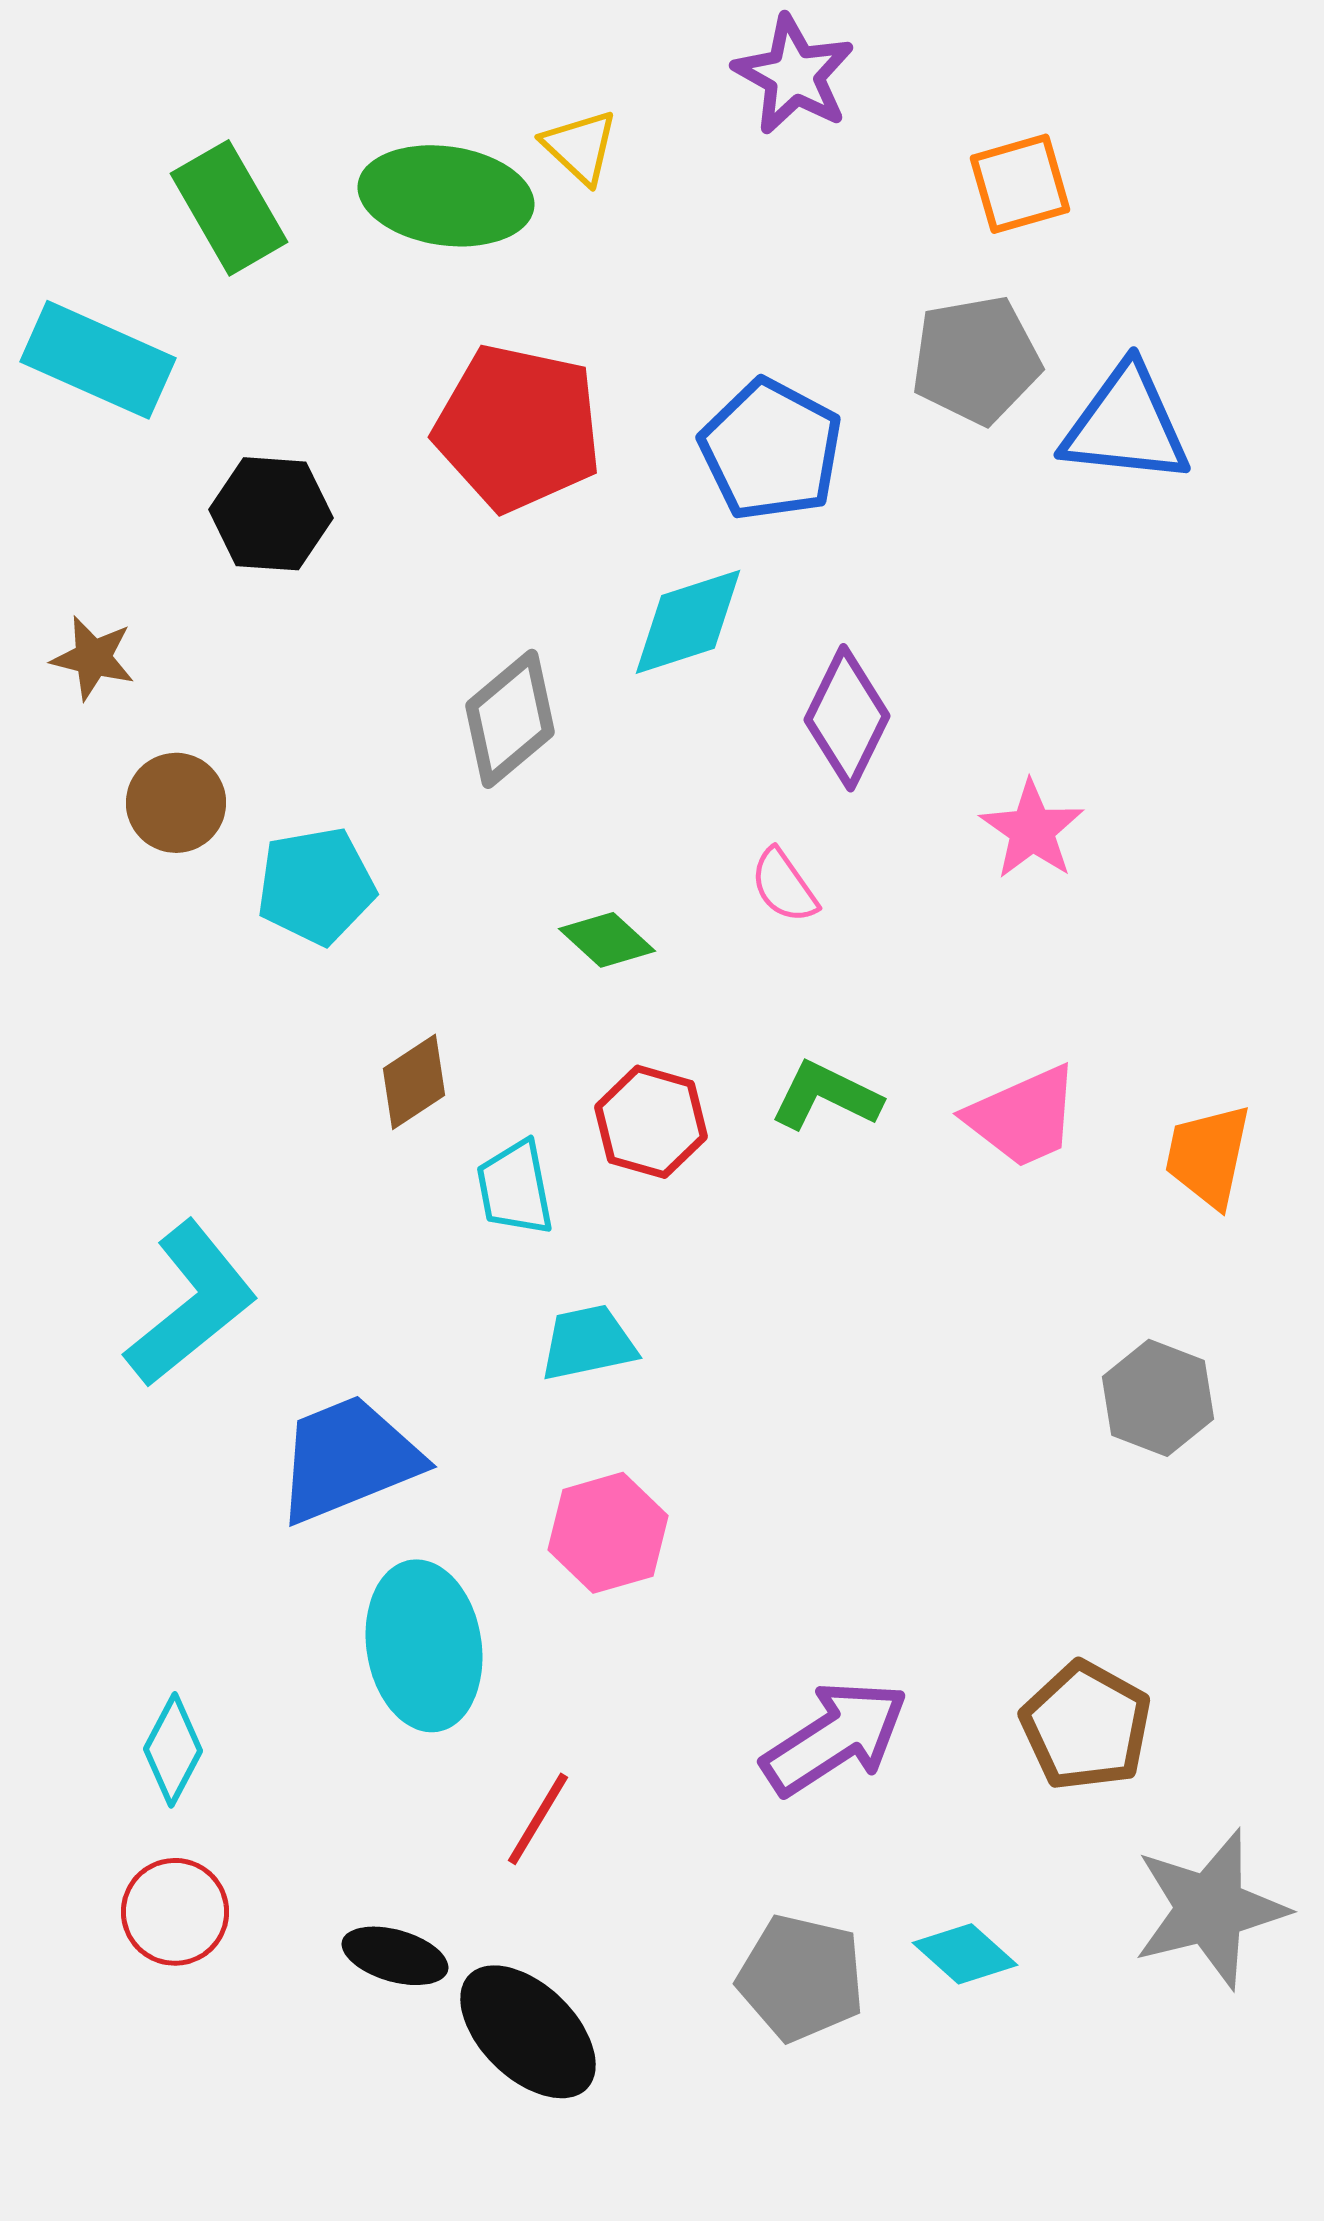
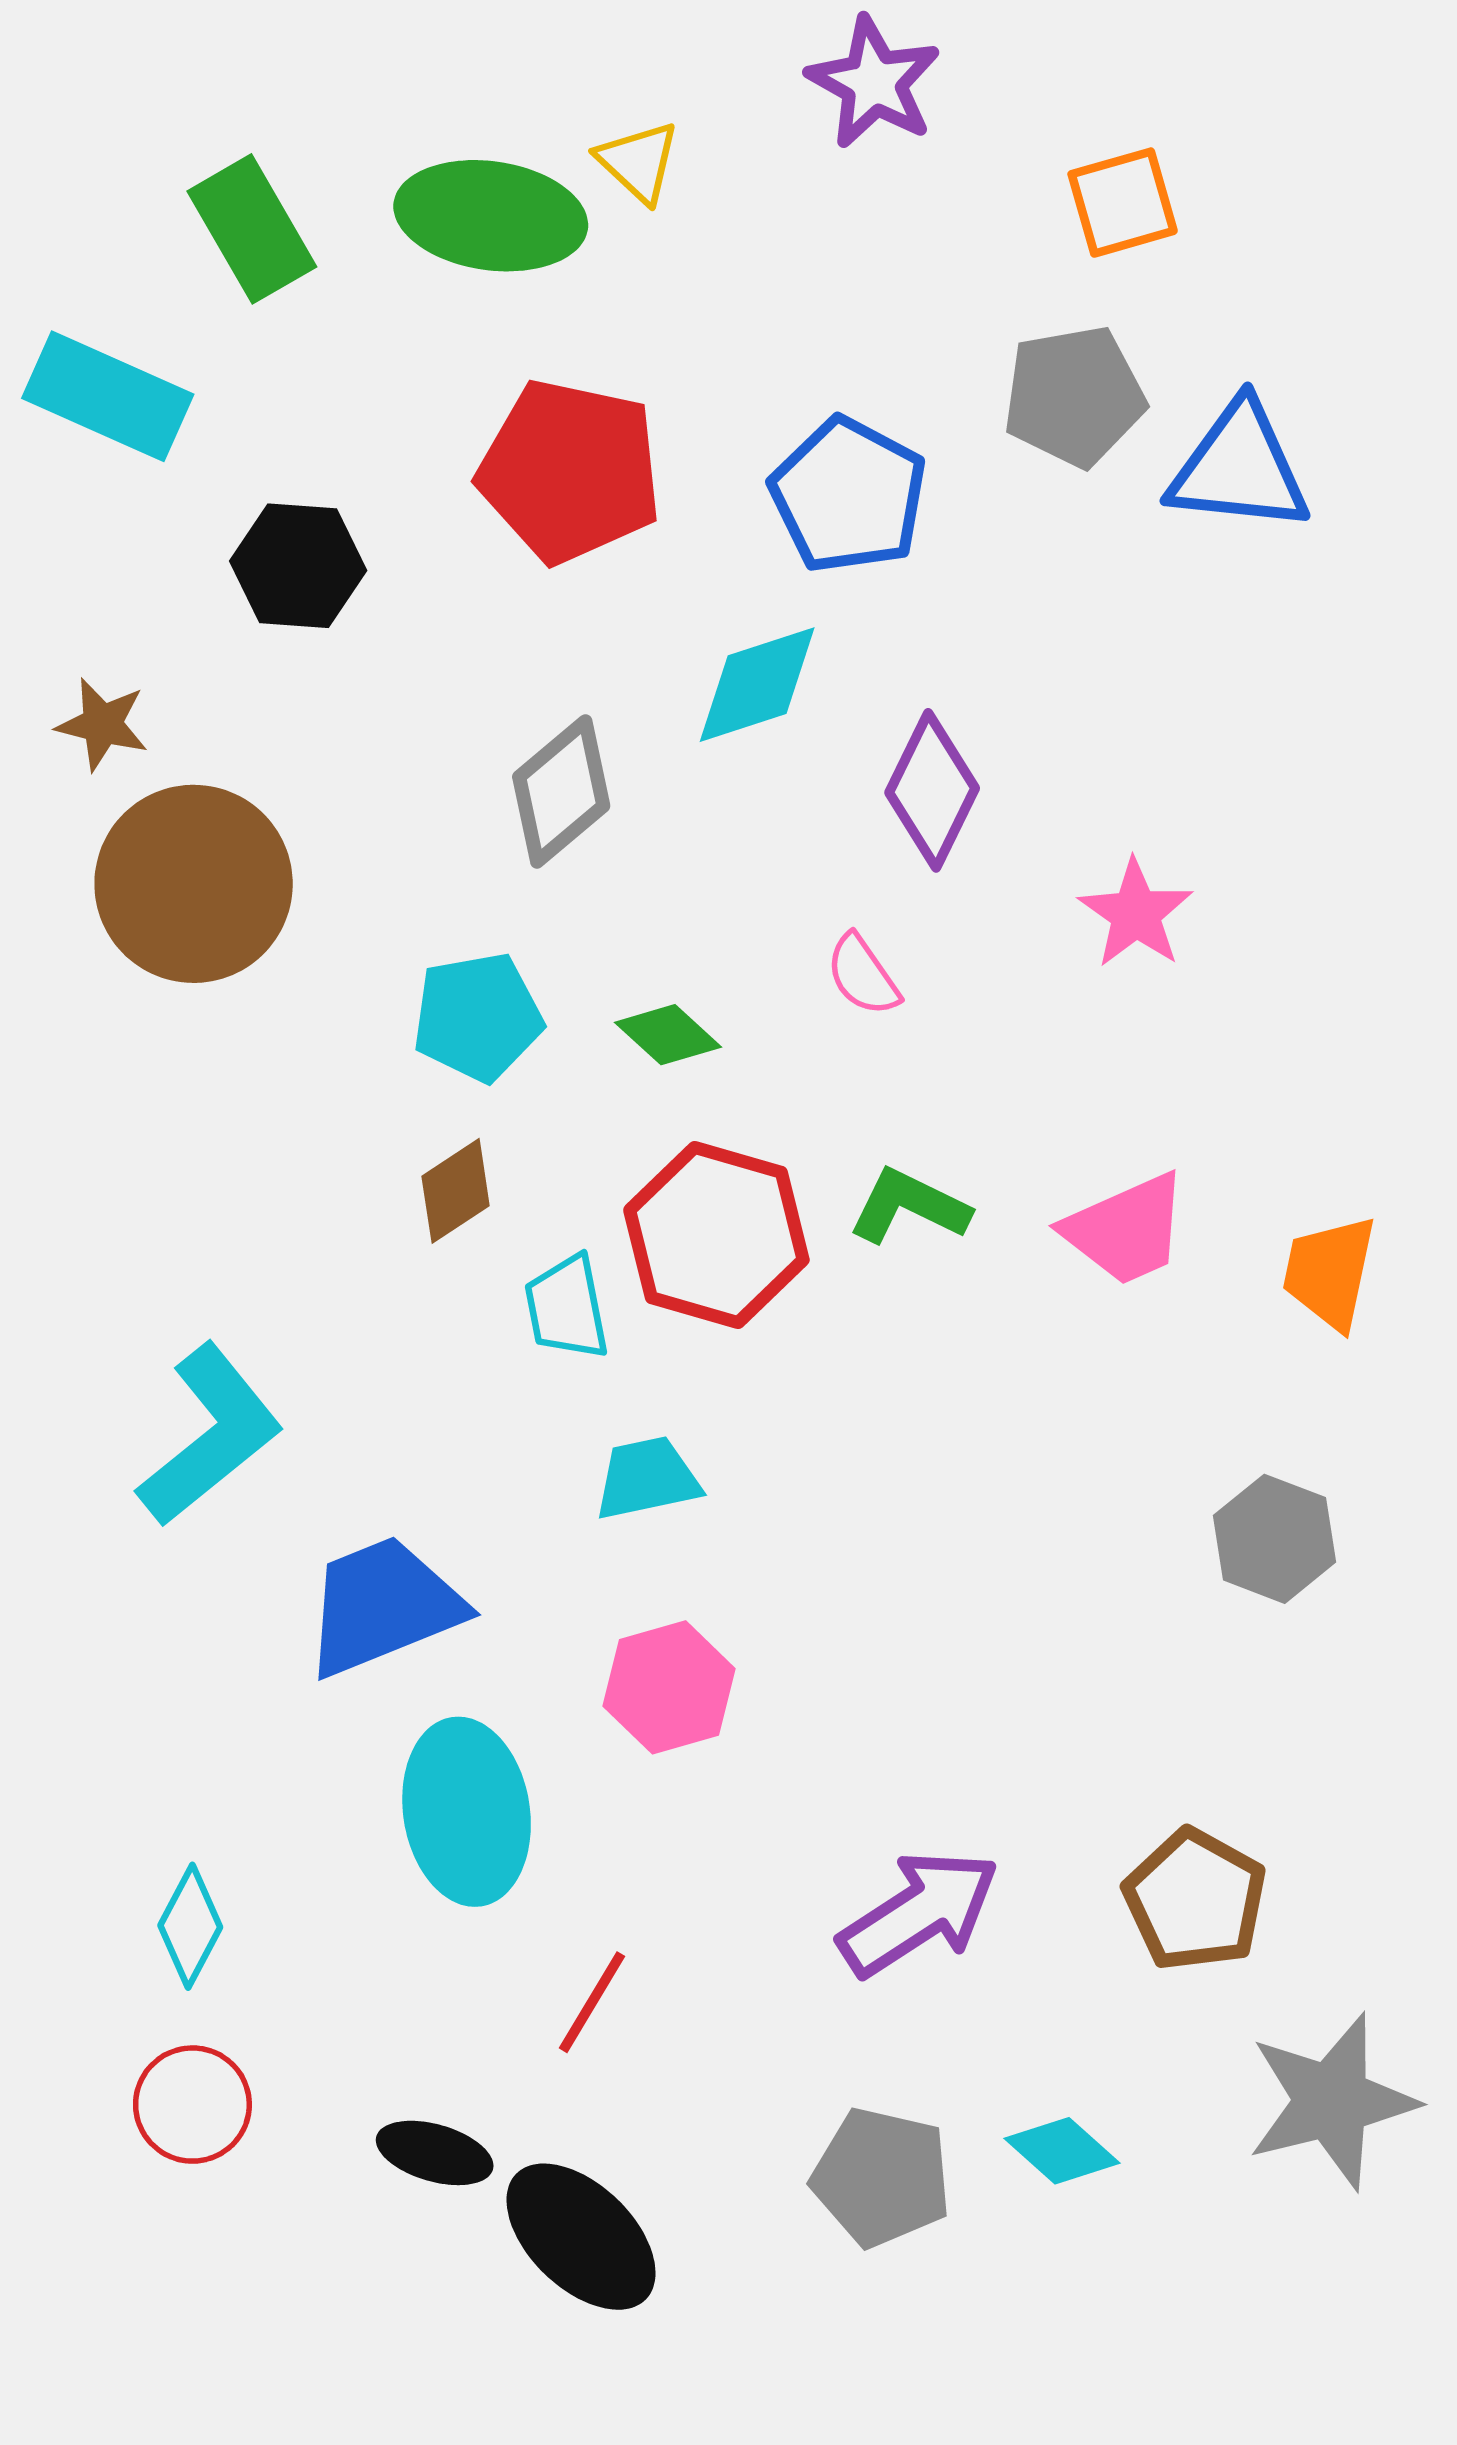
brown circle: (176, 803) -> (194, 884), size x1.8
cyan pentagon: (316, 886) -> (478, 1017), moved
red hexagon: (651, 1122) -> (716, 1235), size x1.5

